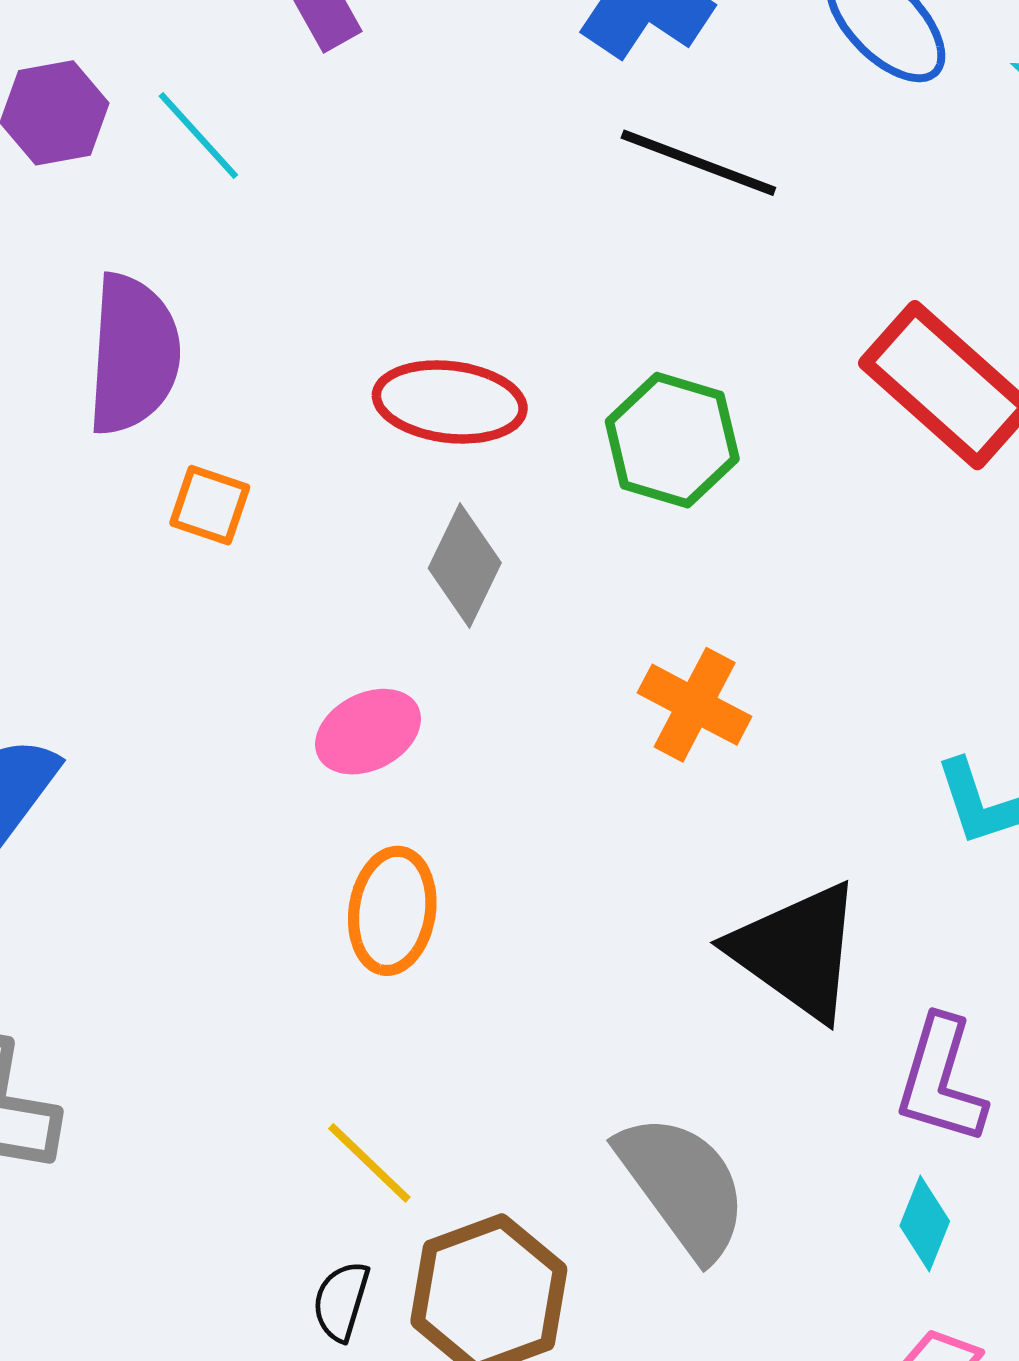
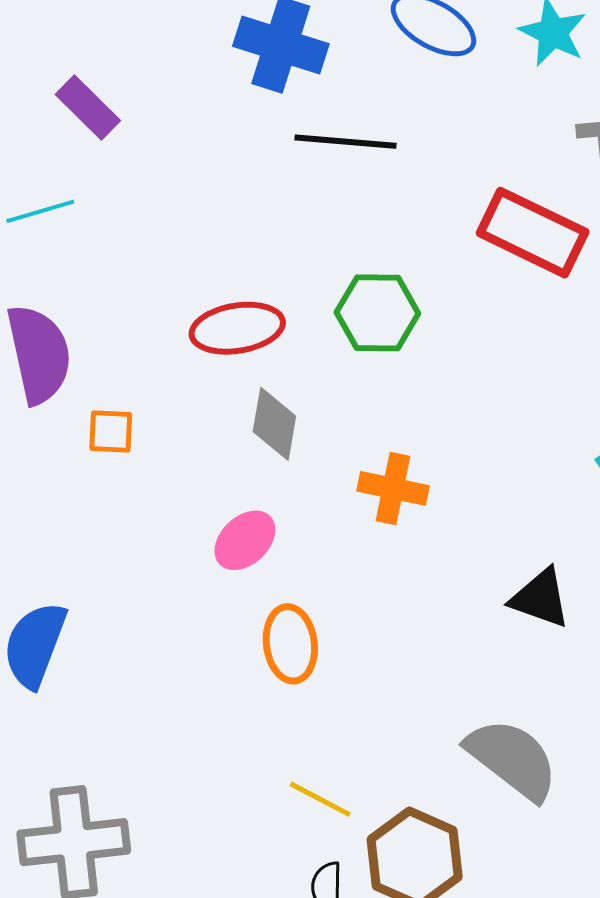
cyan line: (198, 135) -> (40, 211), turned -48
orange cross: (695, 705) -> (393, 488), moved
black triangle: (797, 951) -> (540, 598), size x0.7

